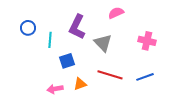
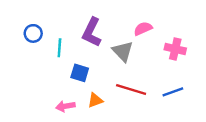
pink semicircle: (116, 13) -> (143, 29), moved
blue square: (67, 61) -> (80, 73), turned 35

